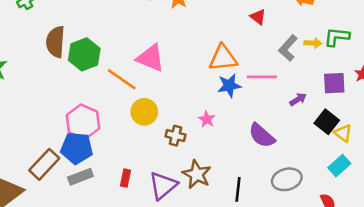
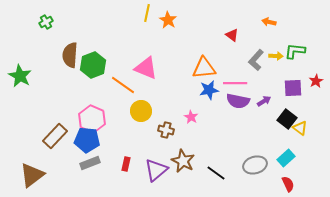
purple semicircle: (262, 136) -> (238, 101), moved, turned -30
brown rectangle: (44, 164) -> (55, 136), moved
cyan rectangle: (339, 166) -> (286, 158), moved
black line: (238, 189) -> (216, 173), turned -60

